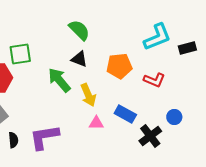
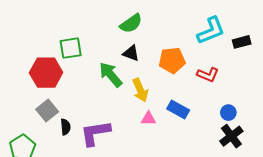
green semicircle: (79, 30) -> (131, 23), turned 100
black cross: (150, 136) -> (231, 136), moved
black semicircle: (13, 140) -> (66, 127), moved

